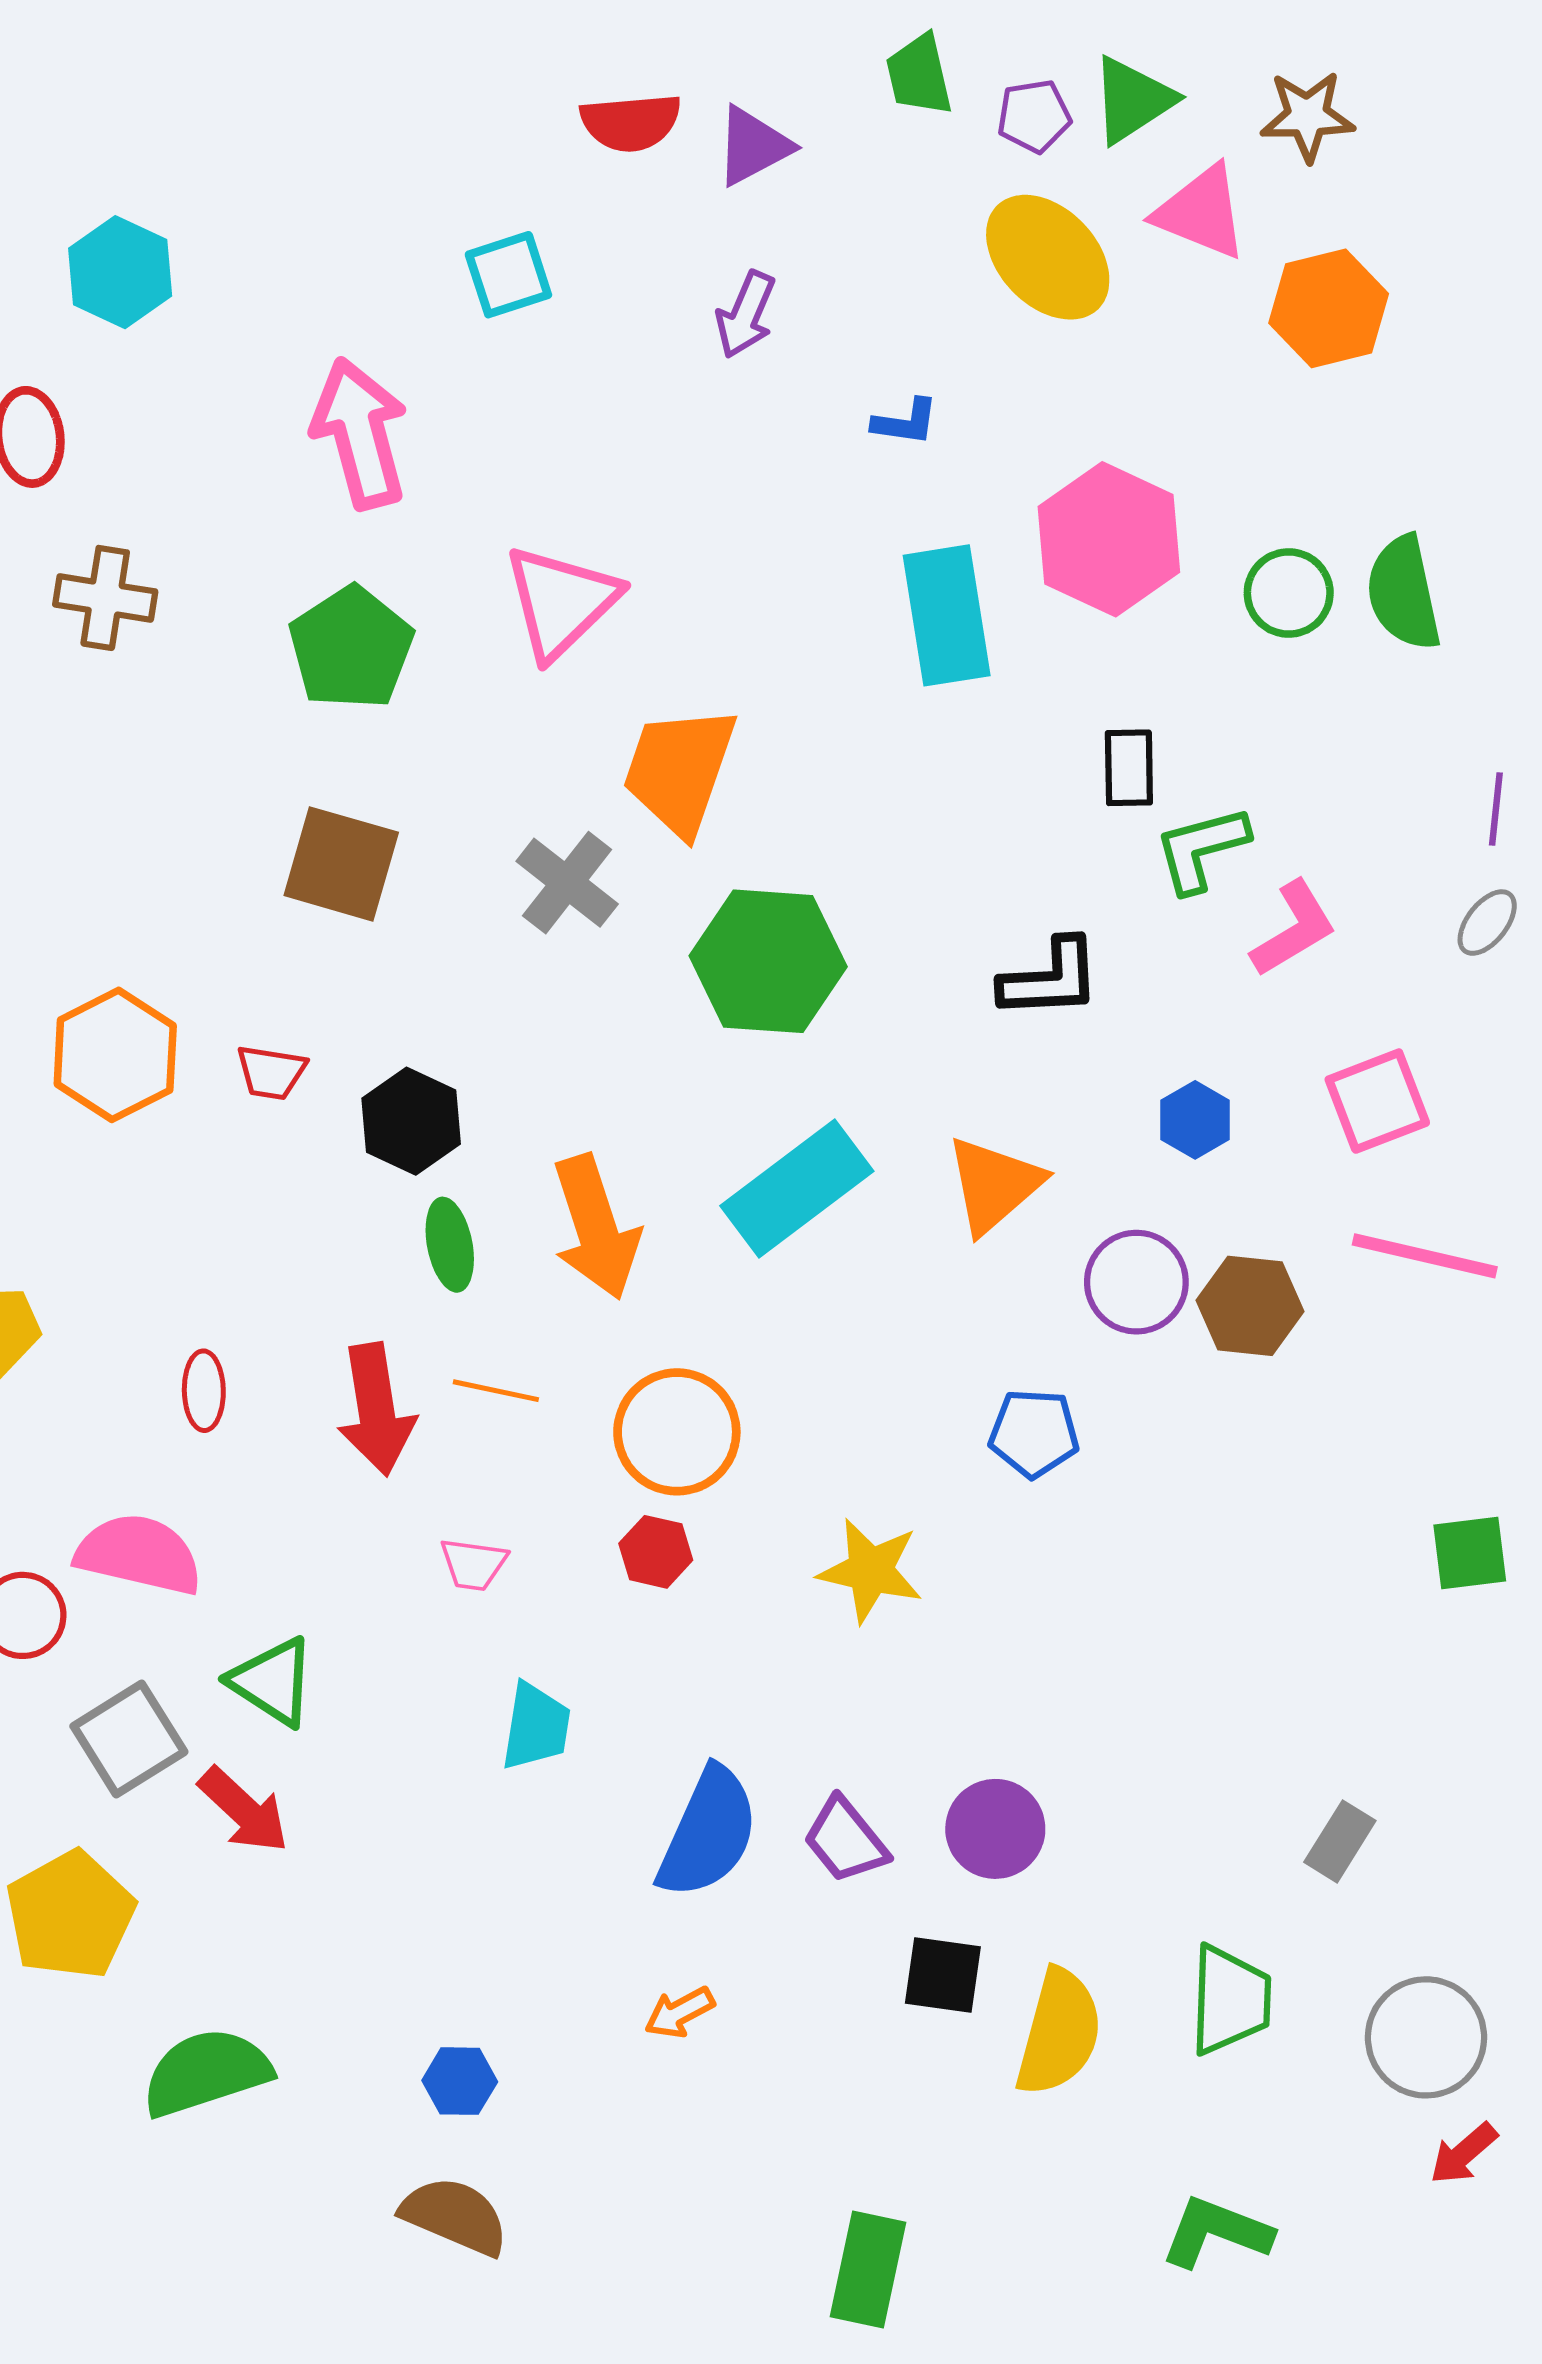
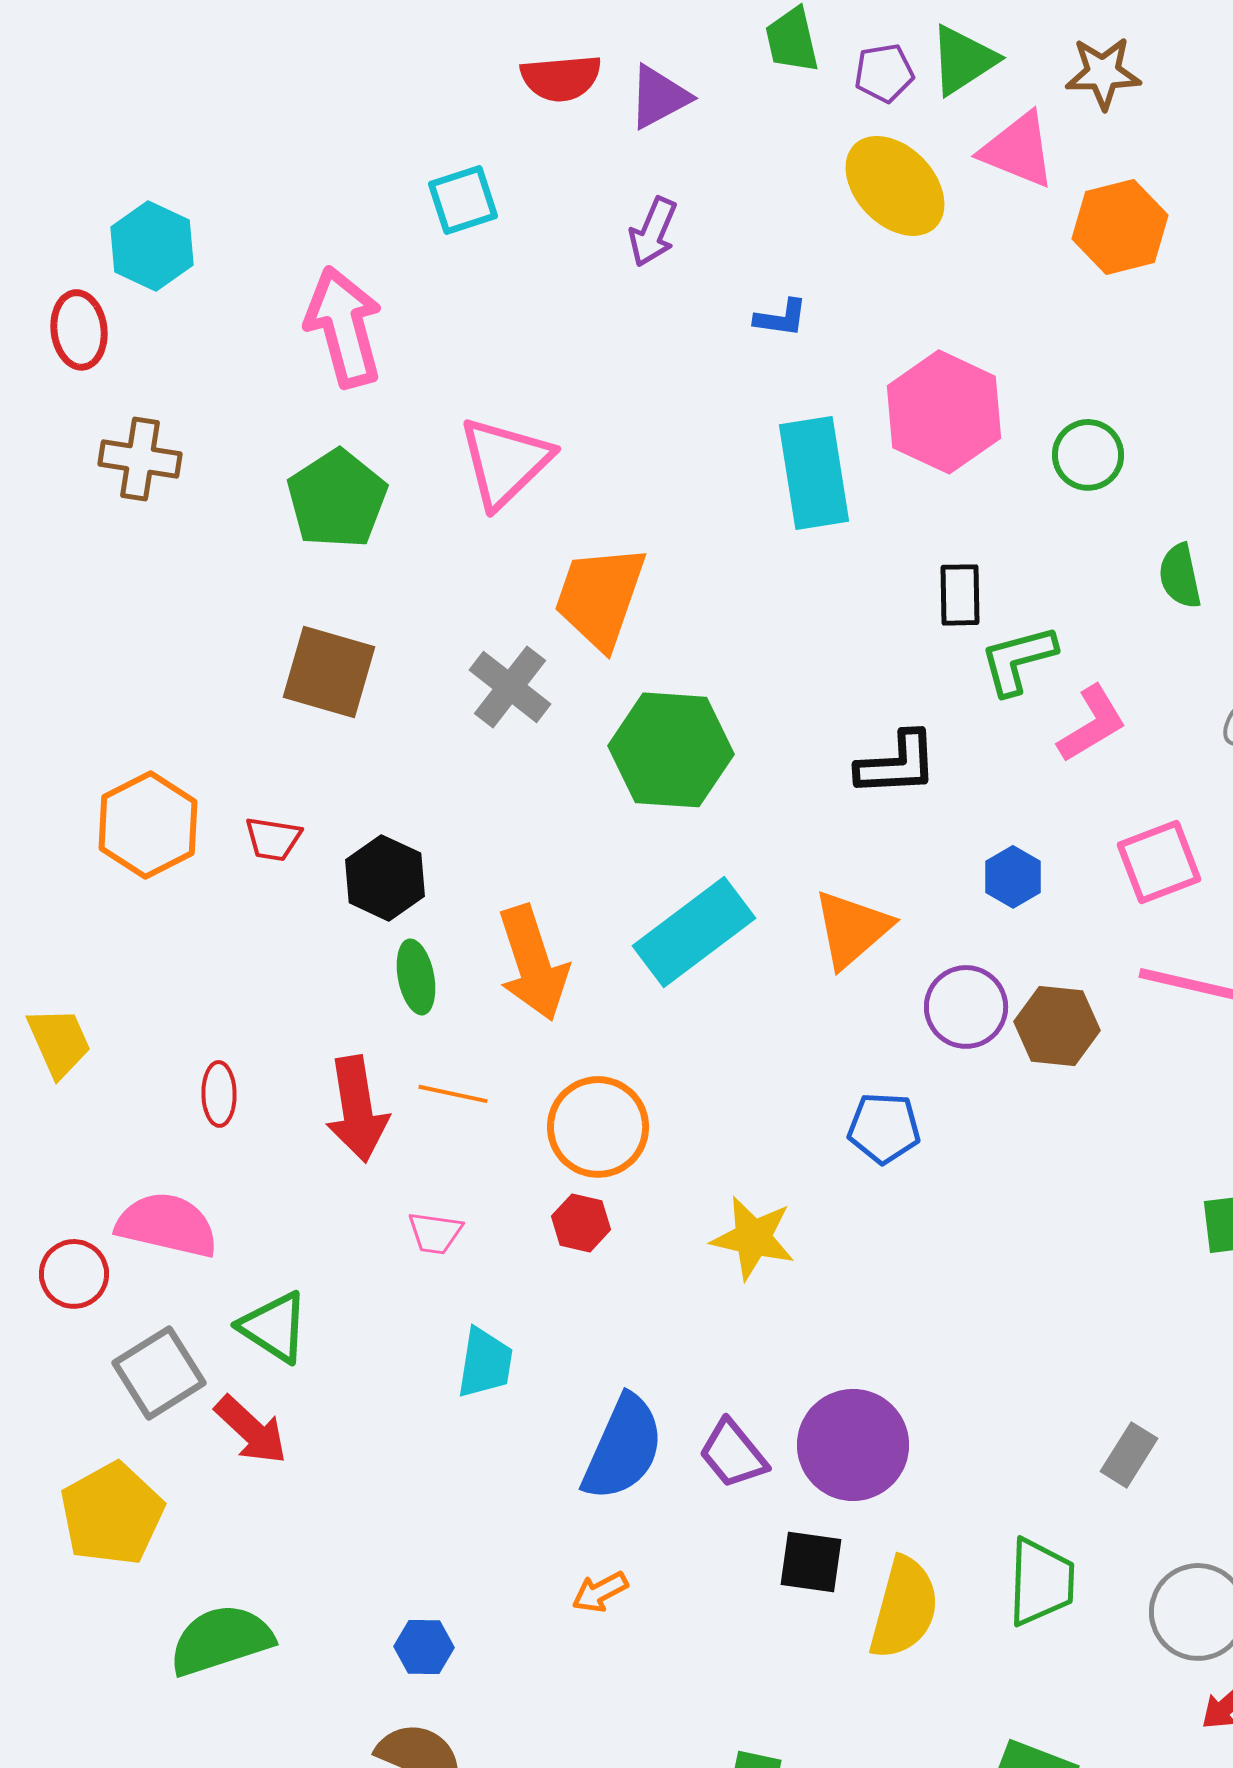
cyan hexagon: (120, 272) -> (152, 246), moved
green semicircle: (1404, 593) -> (1180, 576), moved, size x0.7
purple circle: (995, 1829) -> (853, 1445), size x1.4

